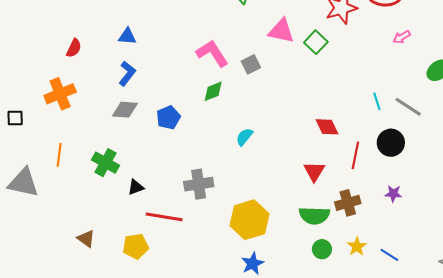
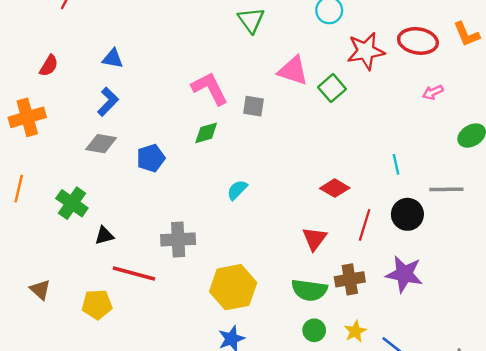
gray square: (251, 64) -> (253, 106), turned 30
gray line: (408, 107) -> (446, 189), moved, turned -40
red diamond: (327, 127) -> (335, 188), turned -40
purple star: (393, 194) -> (404, 274), size x1.8

